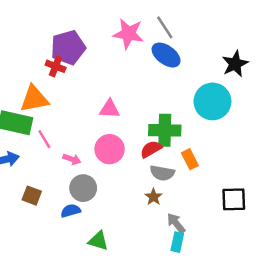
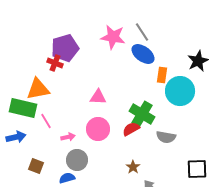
green cross: (165, 130) -> (142, 114), turned 30
pink arrow: (72, 159) -> (68, 137), turned -32
orange rectangle: (190, 159) -> (162, 75), moved, turned 35
gray semicircle: (162, 173) -> (166, 137), moved

